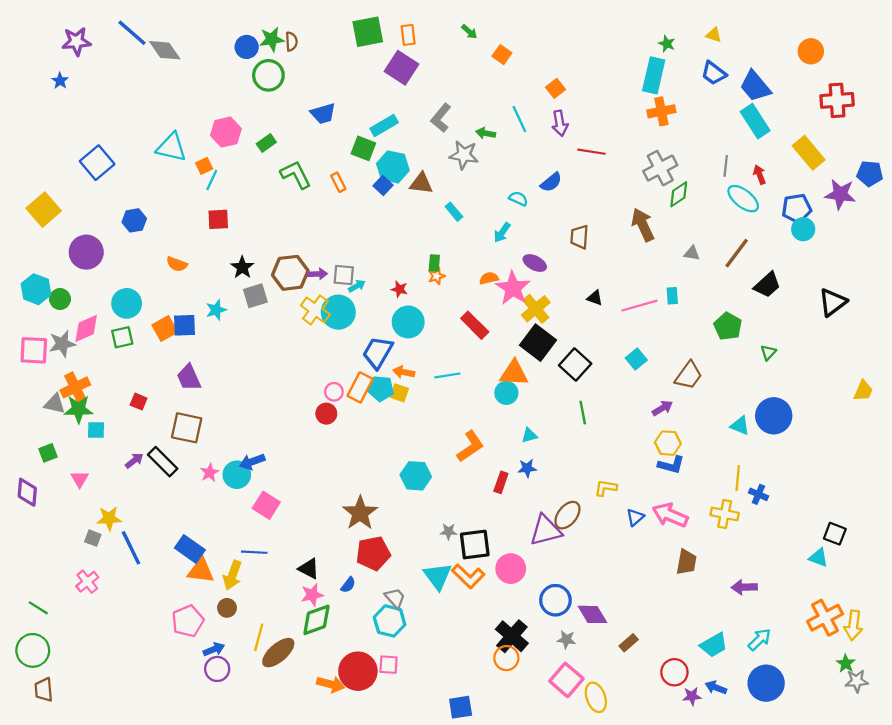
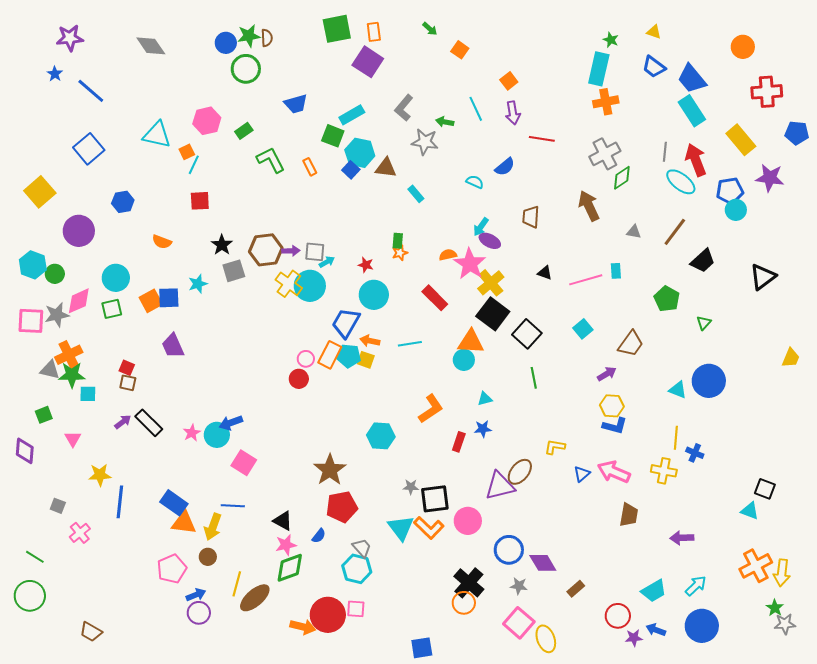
blue line: (132, 33) -> (91, 91), moved
blue pentagon: (870, 174) -> (797, 133), moved
red arrow: (760, 175) -> (696, 160), size x1.8
cyan arrow: (502, 232) -> (481, 227), moved
brown square: (187, 428) -> (128, 383), moved, size x0.6
gray square: (93, 538) -> (58, 506), moved
blue line: (131, 548) -> (120, 502), turned 32
brown trapezoid: (44, 690) -> (91, 632), moved, turned -55

